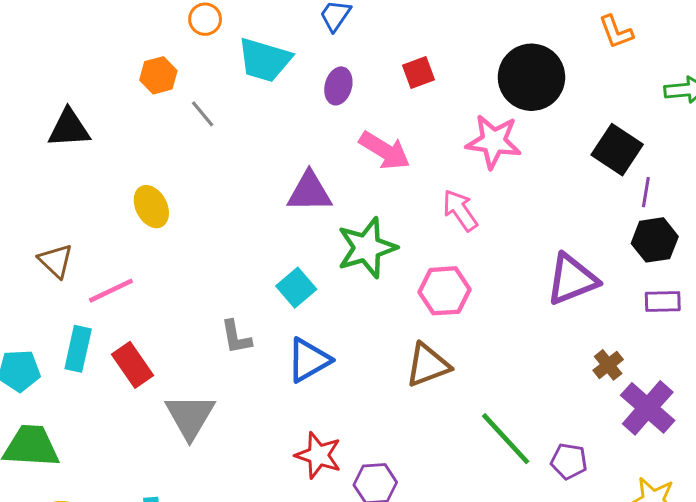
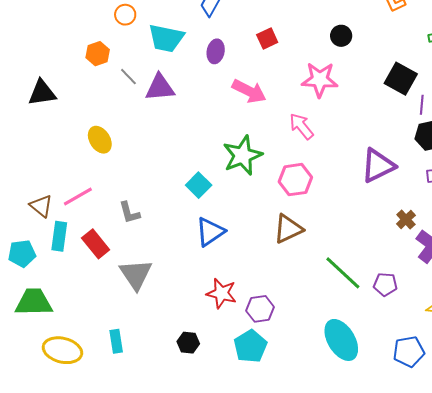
black circle: (531, 77) -> (341, 36), size x0.5
purple triangle: (309, 192) -> (160, 87), moved
brown triangle: (56, 261) -> (41, 206), moved
gray L-shape: (236, 337) -> (129, 213), moved

